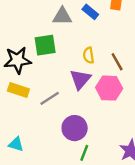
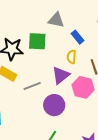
blue rectangle: (90, 12) -> (77, 37), moved
purple circle: (75, 128) -> (54, 105), moved

